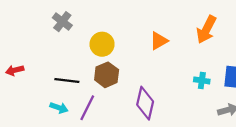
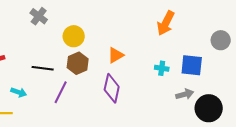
orange triangle: (159, 41) -> (116, 55), moved
cyan arrow: (59, 108) -> (19, 92), moved

